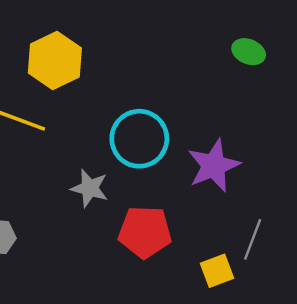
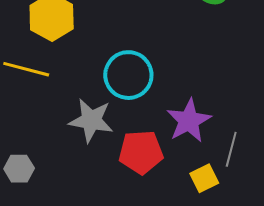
purple star: (214, 166) -> (189, 121), moved
gray star: (89, 188) -> (91, 120), size x1.4

